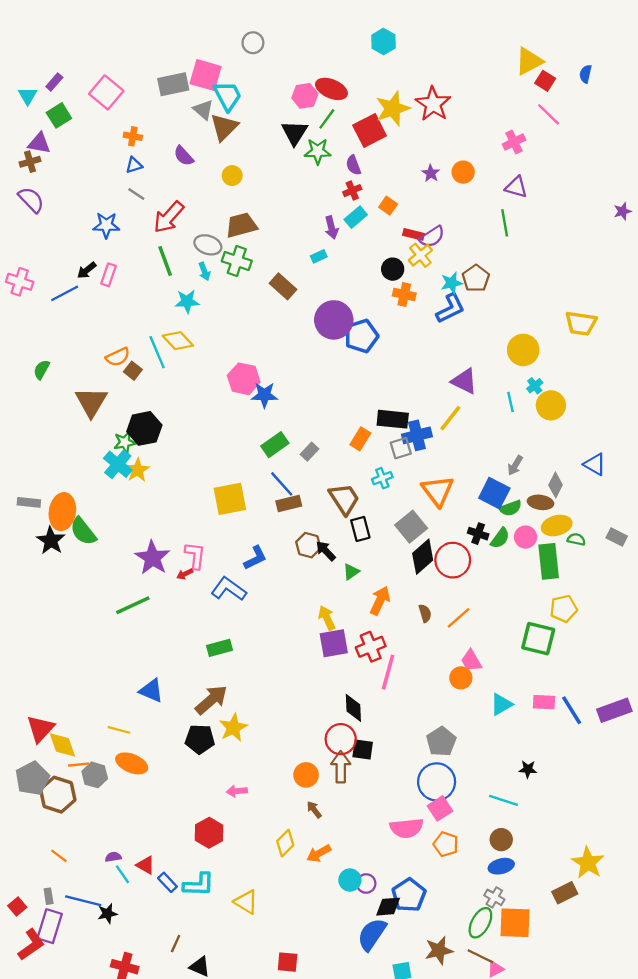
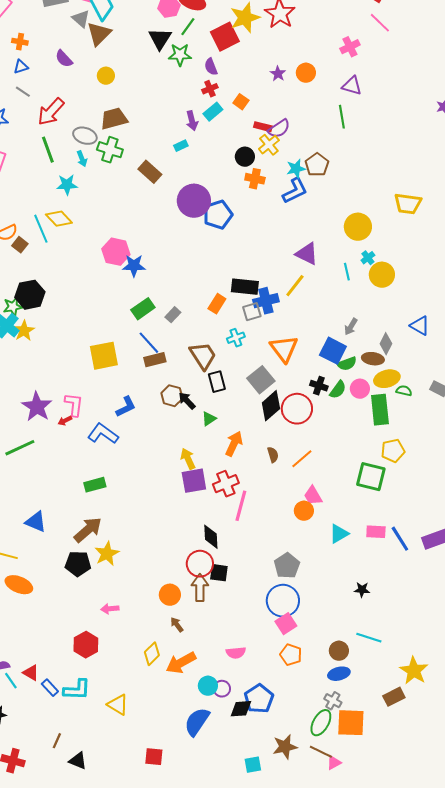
cyan line: (504, 800) -> (369, 638), moved
pink semicircle: (407, 828) -> (236, 653), moved, size x0.7
orange arrow: (319, 853) -> (181, 663), size x1.4
blue semicircle: (372, 934) -> (197, 722), moved

